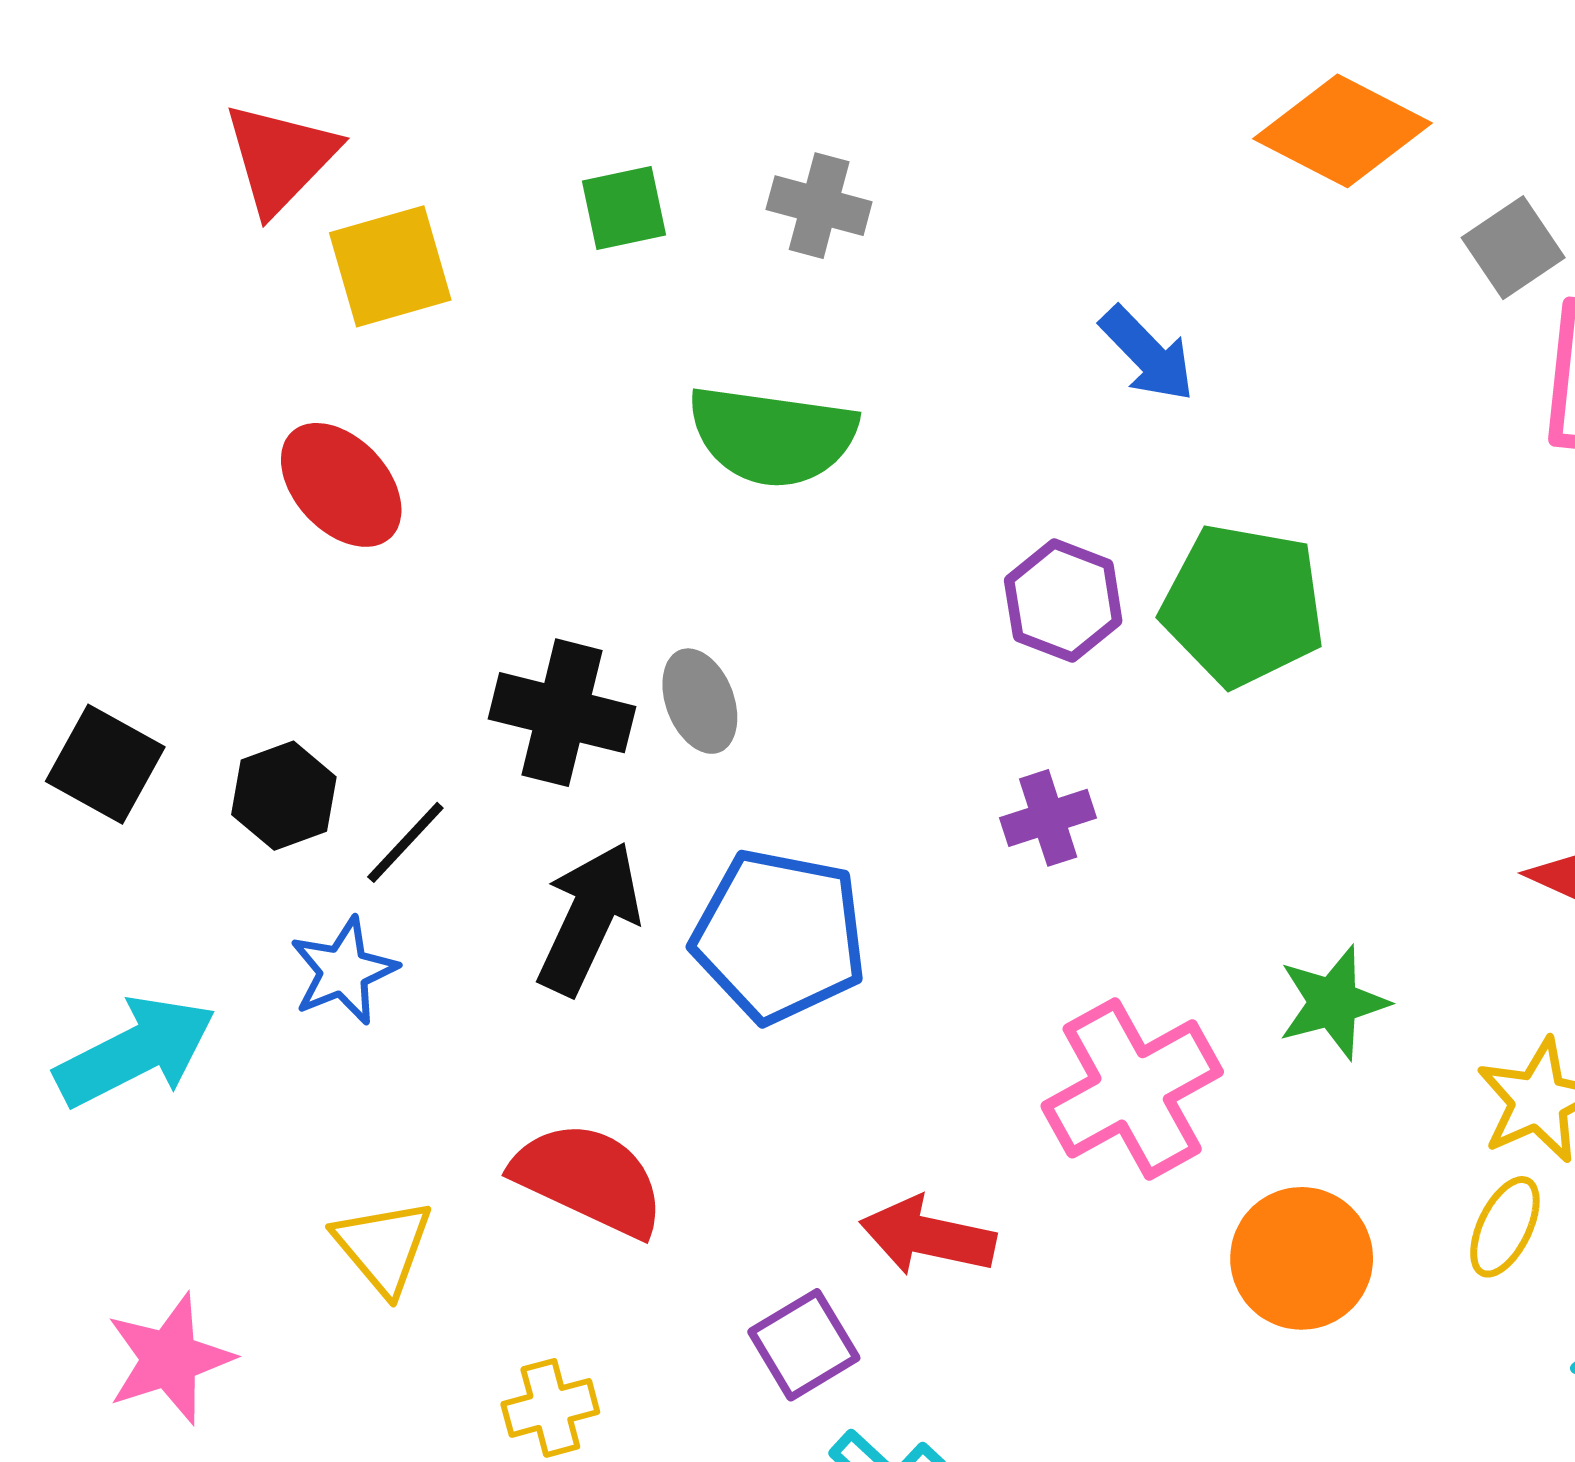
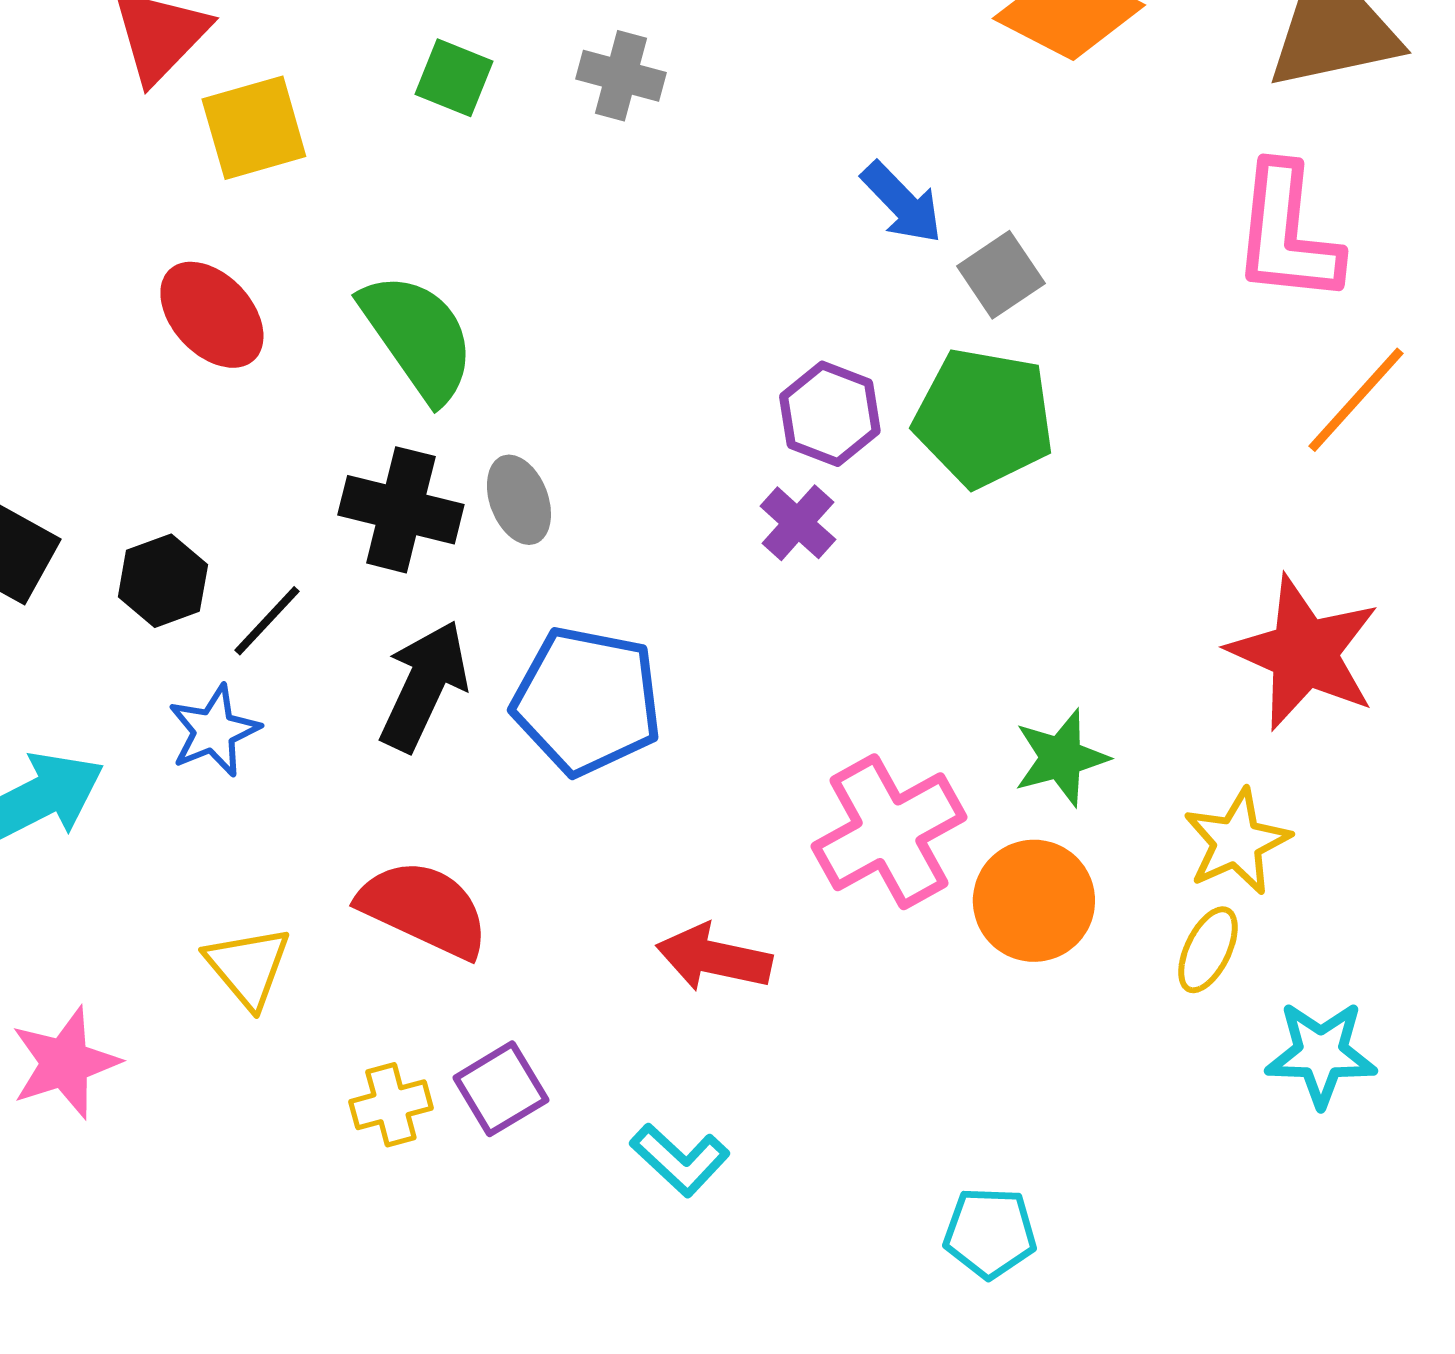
green square: (624, 208) -> (454, 78), turned 34
gray square: (1513, 248) -> (1001, 275), moved
green semicircle: (772, 436) -> (418, 337), moved, turned -133
purple cross: (1048, 818) -> (798, 523), moved, turned -30
orange circle: (1302, 1258) -> (1034, 901), moved
purple square: (804, 1345) -> (501, 1089), moved

